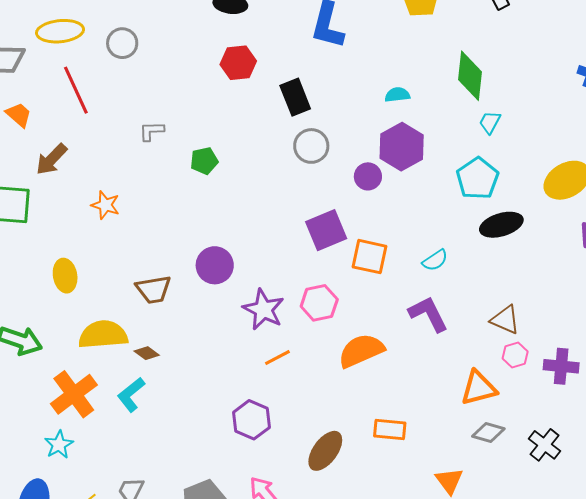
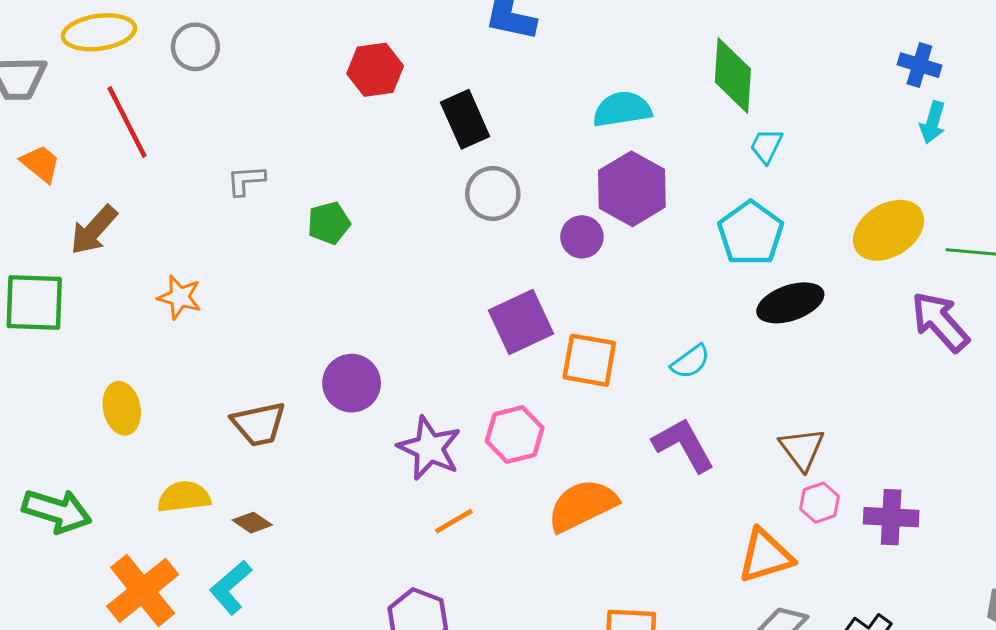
cyan semicircle: (397, 95) -> (622, 109), size x1.5
brown triangle: (505, 320) -> (802, 449), turned 32
yellow semicircle: (103, 335) -> (184, 497), size x0.7

